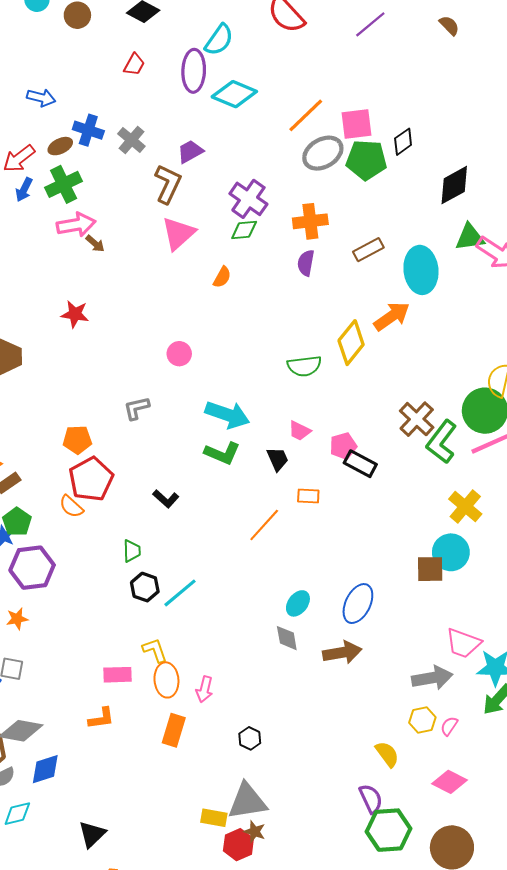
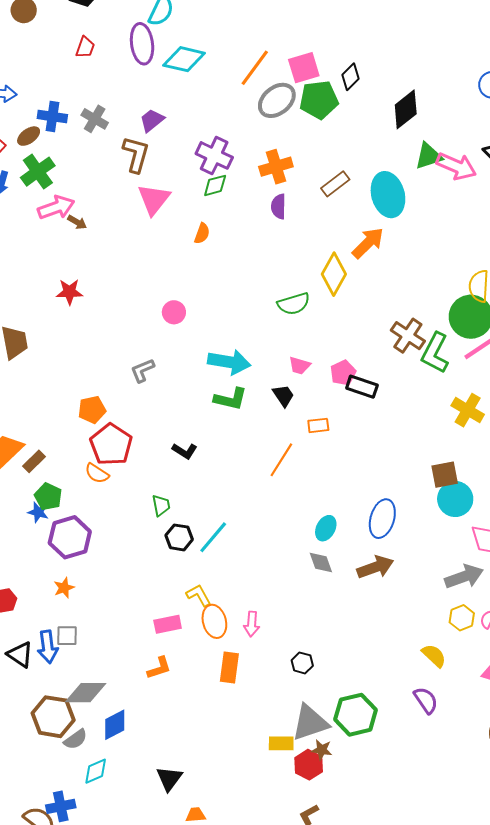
cyan circle: (451, 552) -> (455, 499), moved
green hexagon: (389, 830) -> (356, 715), moved

